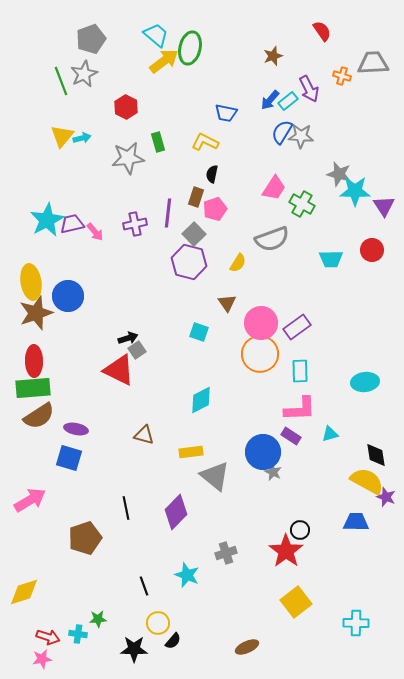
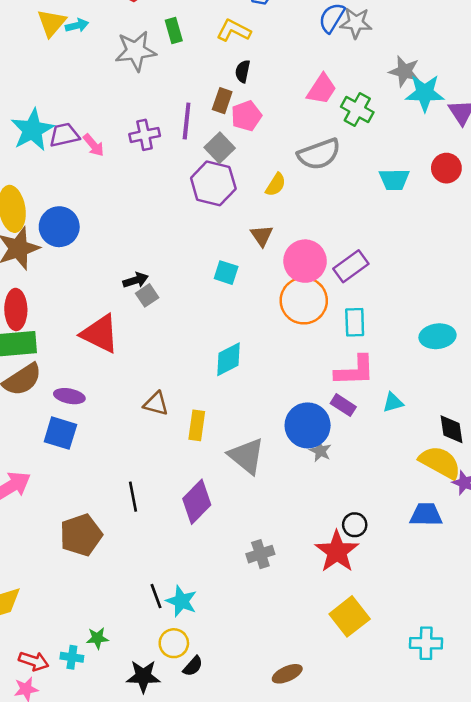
red triangle: (119, 370) -> (100, 334), moved
yellow rectangle: (191, 452) -> (197, 425), moved, turned -75
cyan star: (187, 575) -> (181, 601), moved

